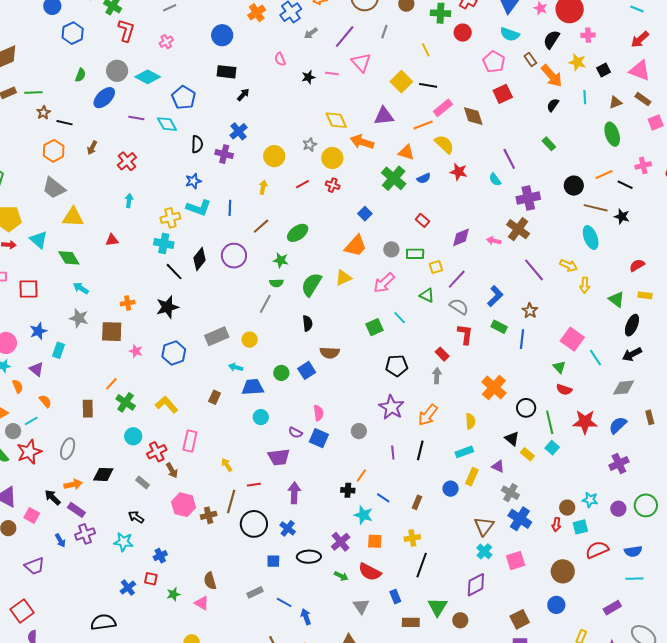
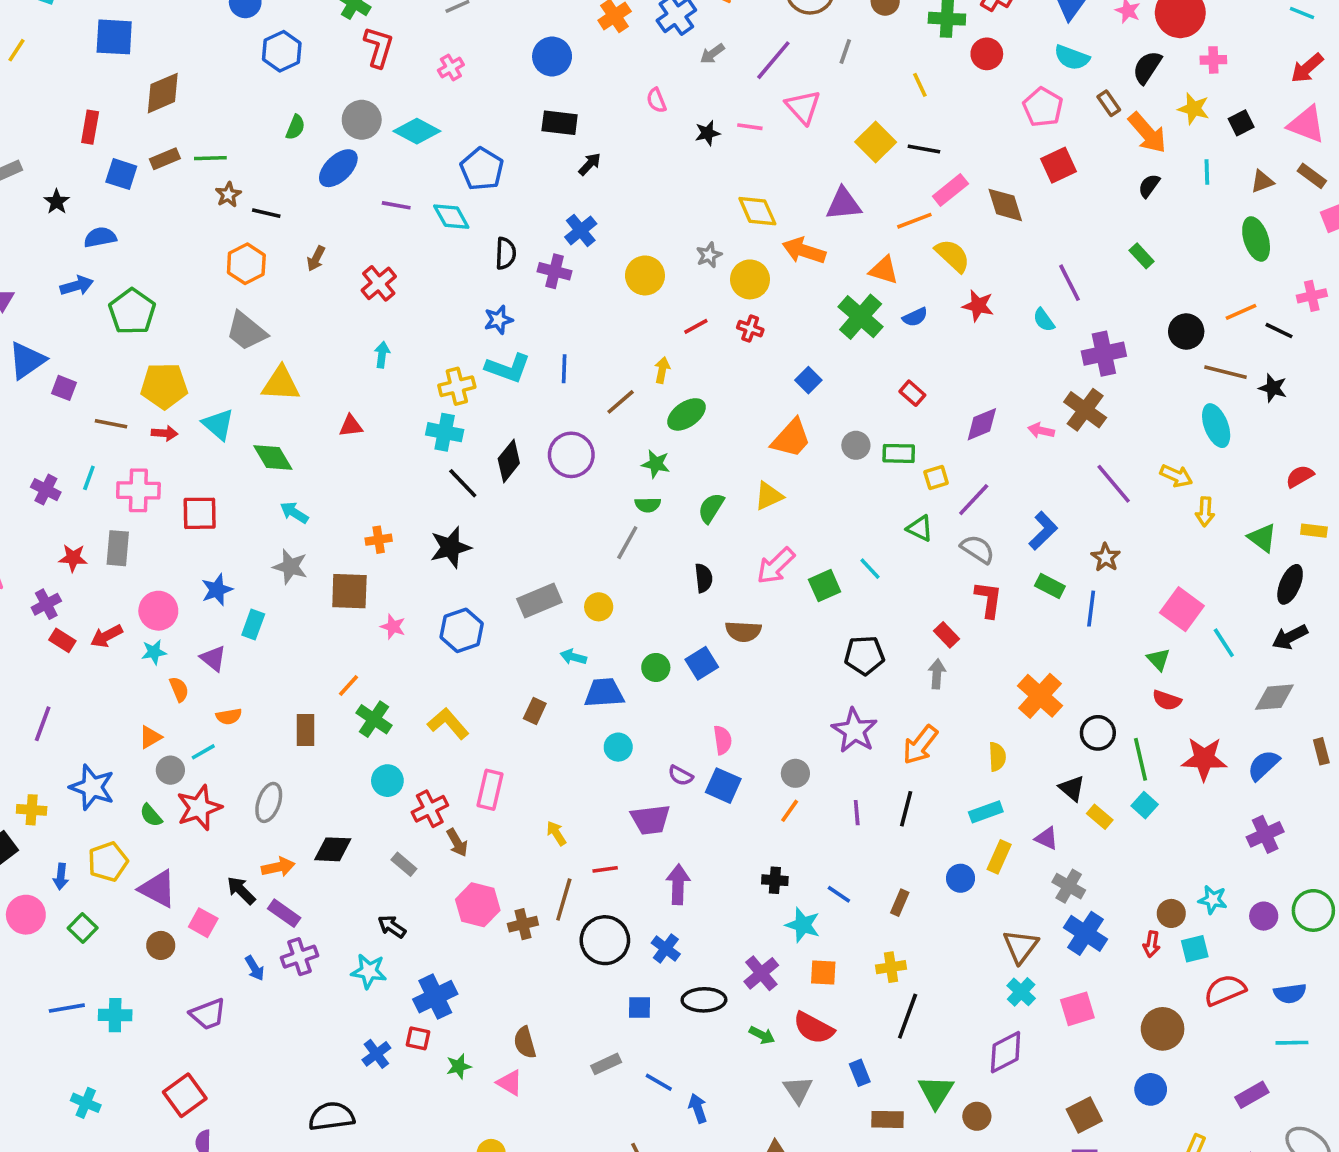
yellow arrow: (263, 187) -> (662, 370), moved
pink arrow: (384, 283) -> (776, 566), moved
green semicircle: (311, 285) -> (711, 508), size x0.7
orange semicircle: (45, 401) -> (229, 716), turned 120
orange line: (361, 476) -> (790, 811), moved
blue cross: (160, 556) -> (435, 997), size x1.6

